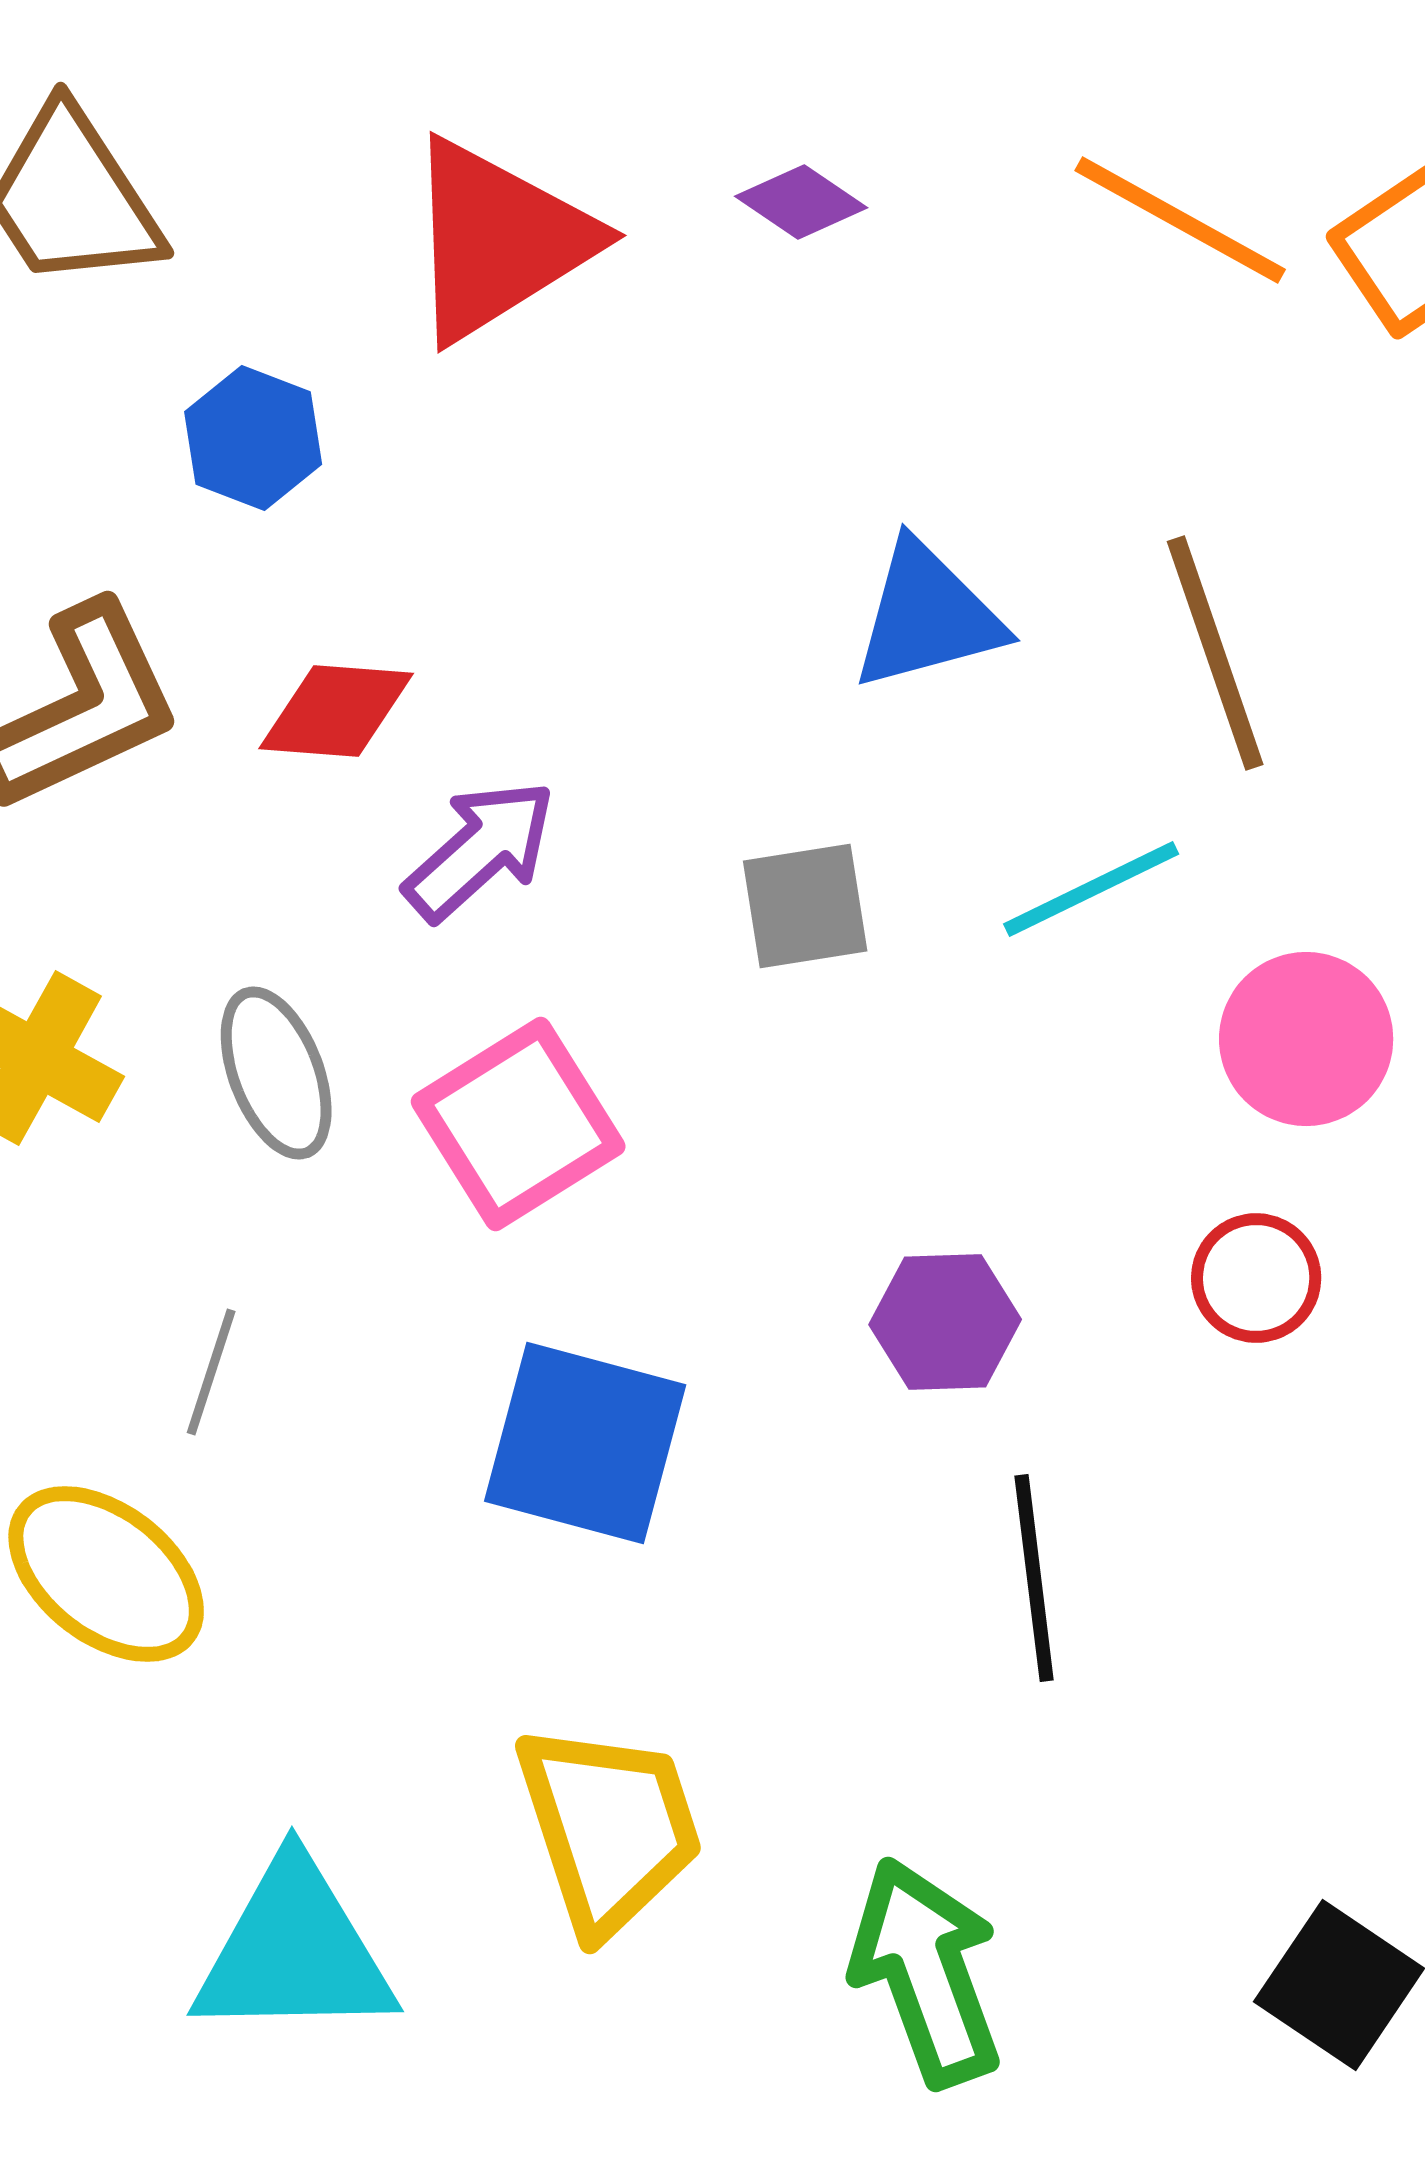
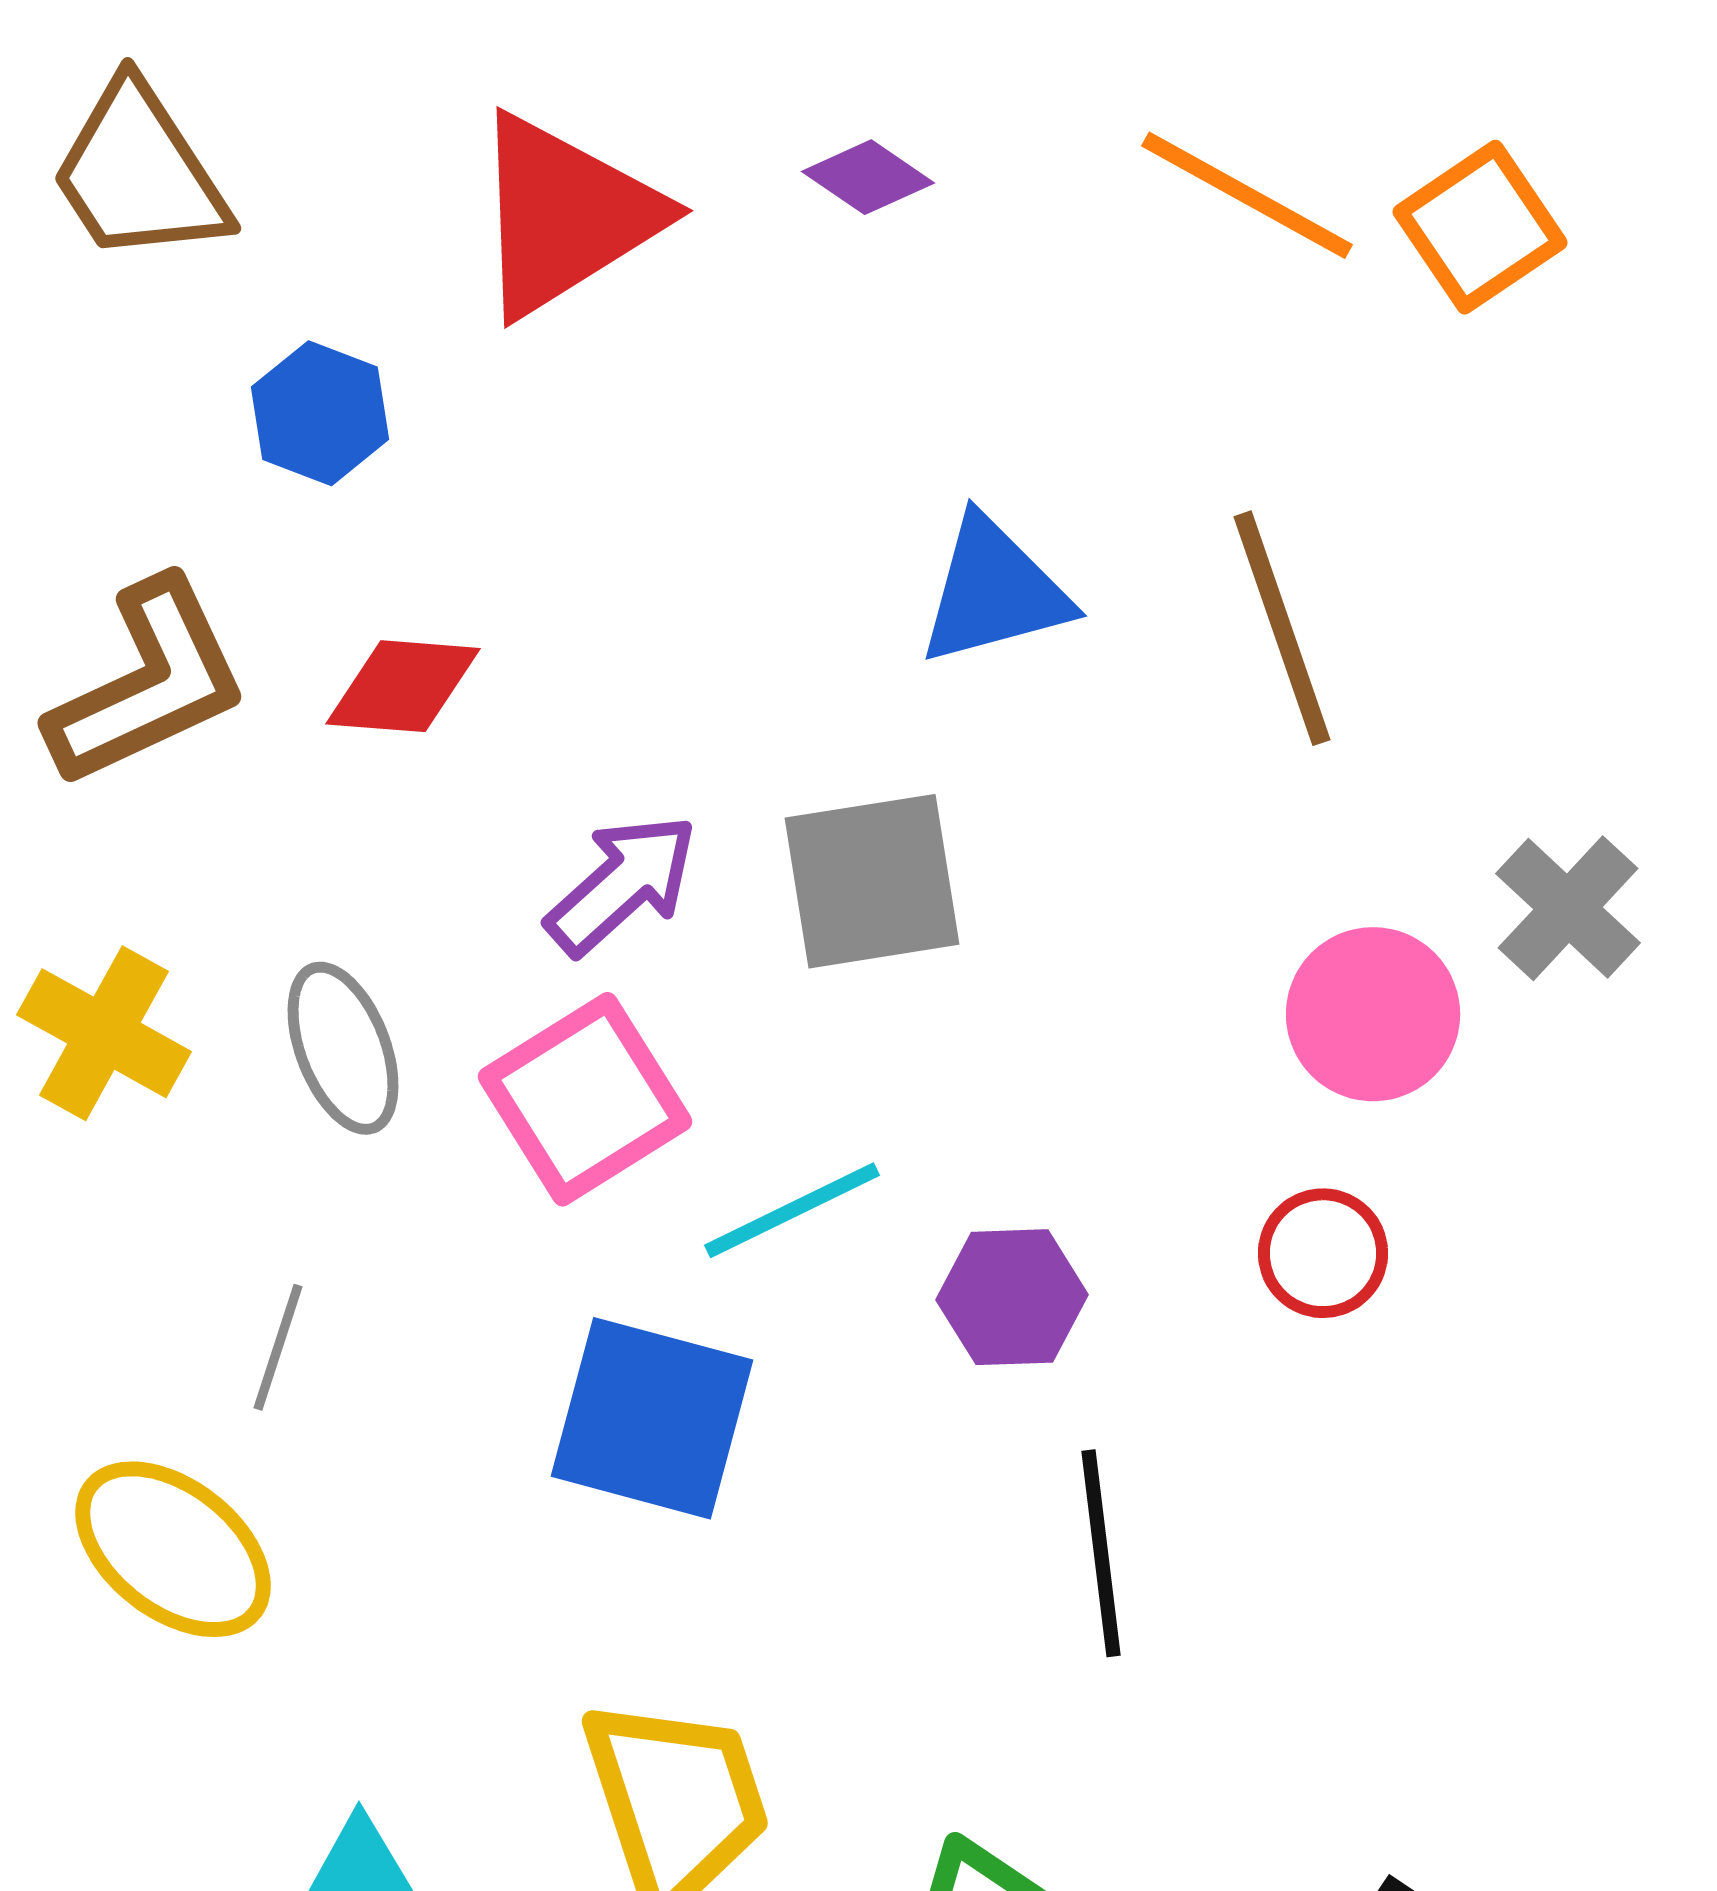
purple arrow: (480, 850) -> (622, 884), moved
cyan line: (1091, 889) -> (792, 1210), moved
gray square: (805, 906) -> (872, 881), size x1.4

